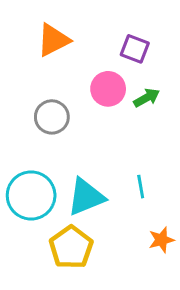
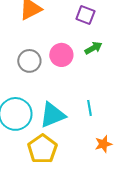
pink circle: (108, 89) -> (61, 55), moved

